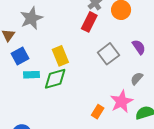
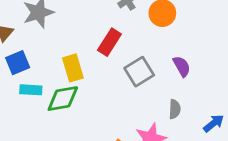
red rectangle: (89, 22) -> (109, 42), moved
gray semicircle: (137, 78) -> (175, 109), turned 136

